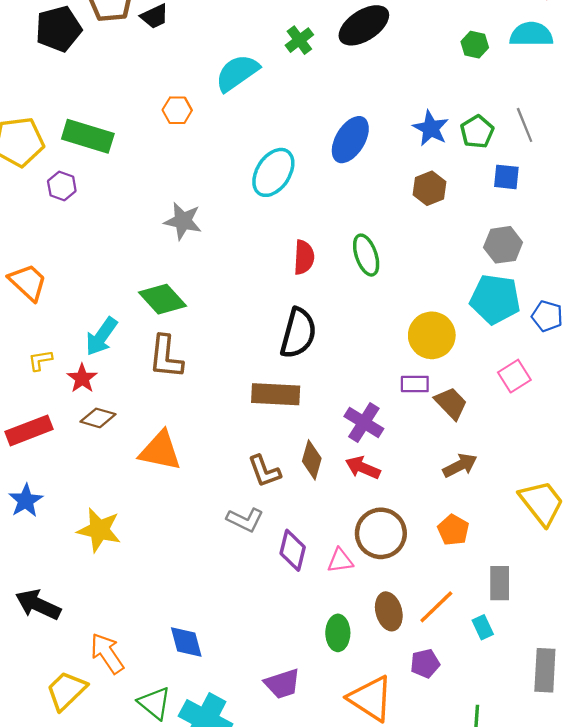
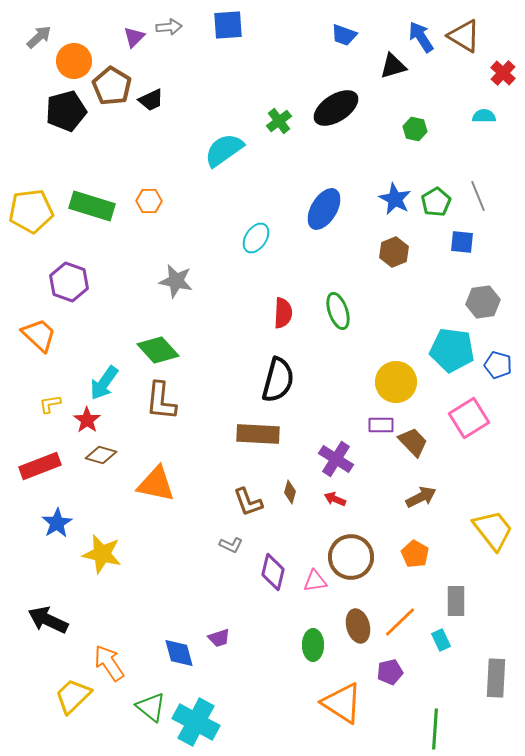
cyan semicircle: (531, 34) -> (484, 116), size x0.6
green hexagon: (475, 45) -> (415, 129), moved
orange hexagon: (177, 110) -> (149, 201), moved
cyan ellipse: (273, 172) -> (256, 238), size x0.7
purple hexagon: (62, 186) -> (69, 282), moved, size x1.5
gray hexagon: (503, 245) -> (483, 302), moved
pink square: (514, 376) -> (469, 418), size x1.4
brown diamond: (312, 460) -> (290, 492), size x0.7
red arrow: (363, 468) -> (335, 499), size x0.7
blue star: (26, 501) -> (57, 523), moved
gray L-shape: (245, 520) -> (231, 545), size x0.7
purple trapezoid: (282, 684) -> (219, 638), moved, size x0.7

